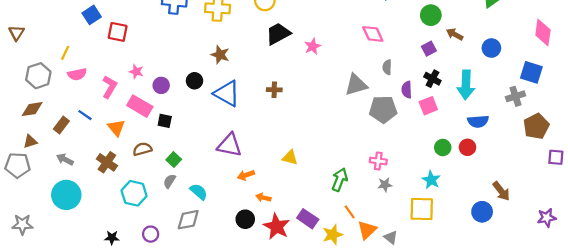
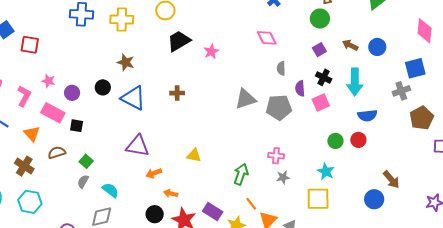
brown arrow: (455, 34) -> (350, 45), moved
blue square: (531, 72) -> (415, 68), turned -30
gray triangle: (356, 85) -> (245, 99), moved
cyan hexagon: (134, 193) -> (30, 202), moved

